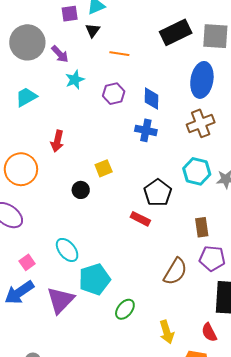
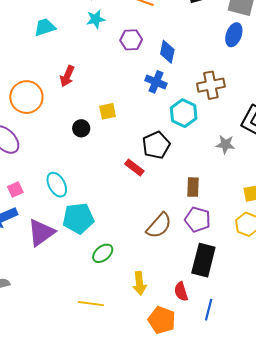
blue ellipse: (202, 80) -> (234, 35), moved, size x0.7
cyan hexagon: (197, 171) -> (184, 113), moved

